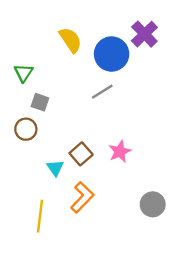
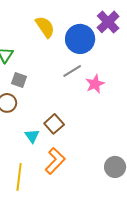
pink star: (120, 151) -> (95, 84), moved

